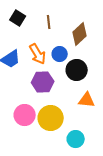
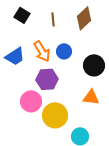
brown diamond: (80, 34) -> (84, 18), moved
black circle: (77, 70) -> (94, 65), moved
pink circle: (25, 115) -> (31, 101), moved

